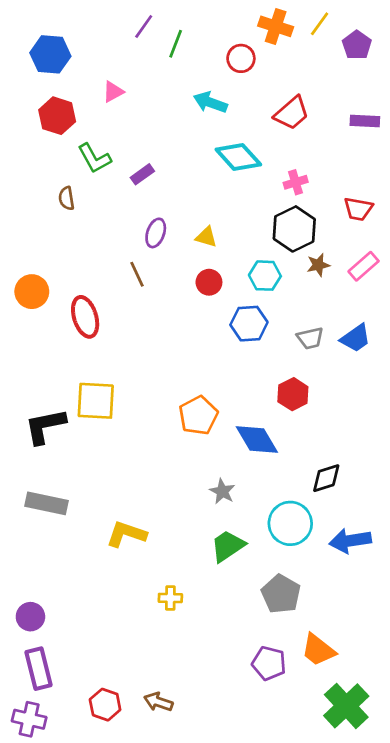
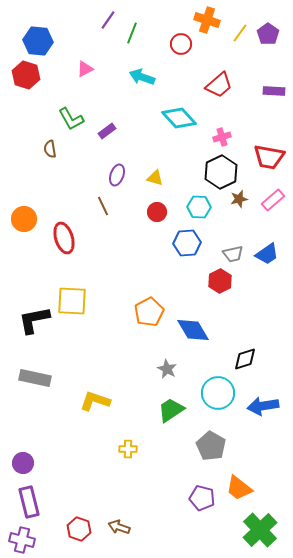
yellow line: (320, 24) -> (240, 33), moved
cyan arrow: (210, 102) -> (142, 77), moved
red hexagon: (57, 116) -> (26, 75), moved
red trapezoid: (358, 209) -> (269, 157), size x1.4
red hexagon: (293, 394) -> (220, 281), moved

